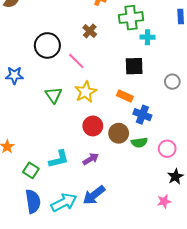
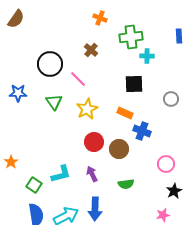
green triangle: (54, 95) -> (54, 102), moved
green semicircle: (139, 143) -> (126, 184), moved
purple arrow: (91, 159) -> (92, 174), turned -84
blue arrow: (94, 195) -> (95, 209), turned -50

